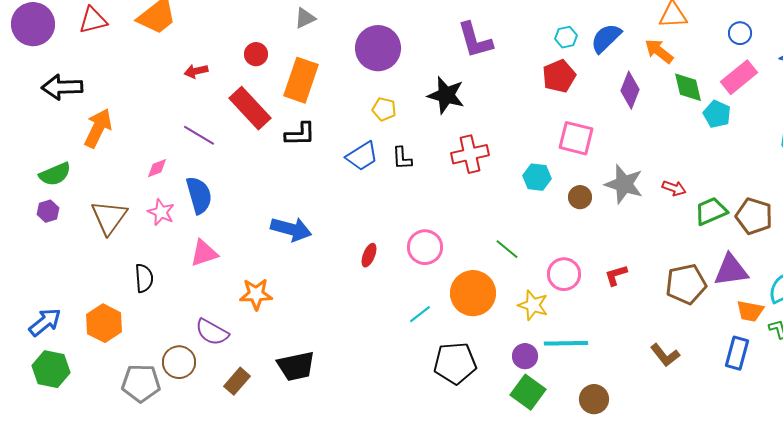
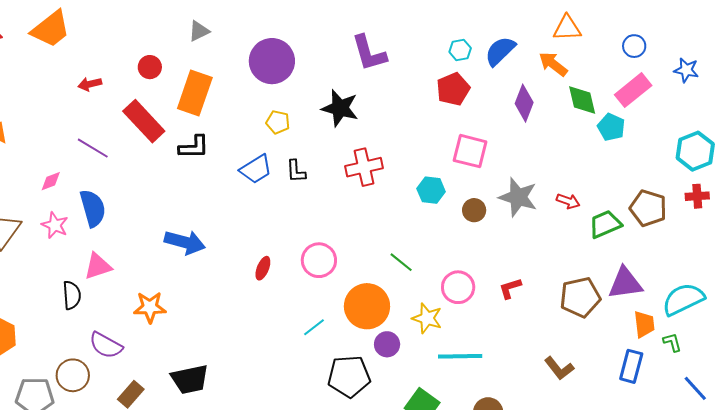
brown pentagon: (754, 216) -> (648, 208), moved
black semicircle: (144, 278) -> (72, 295), moved
orange trapezoid: (750, 311) -> (644, 324), turned -108
purple circle: (525, 356) -> (387, 344), moved

